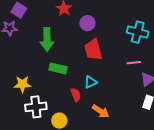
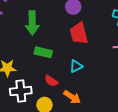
red semicircle: (76, 95) -> (51, 81), moved, turned 144
orange arrow: (101, 111) -> (72, 97), moved

